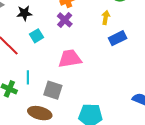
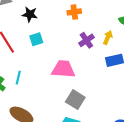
purple cross: (65, 20) -> (86, 40), moved
gray square: (53, 90) -> (75, 100), moved

